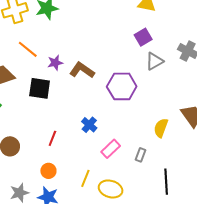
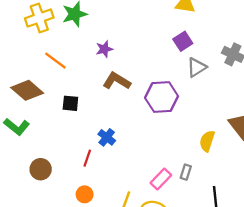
purple star: (55, 63) -> (104, 49), moved
black square: (40, 88) -> (70, 103), size x0.7
blue cross: (89, 125) -> (107, 137), moved
pink rectangle: (111, 149) -> (161, 179), moved

